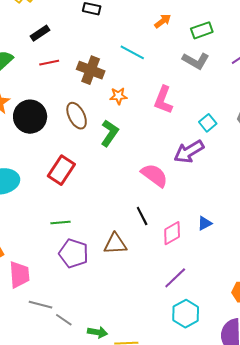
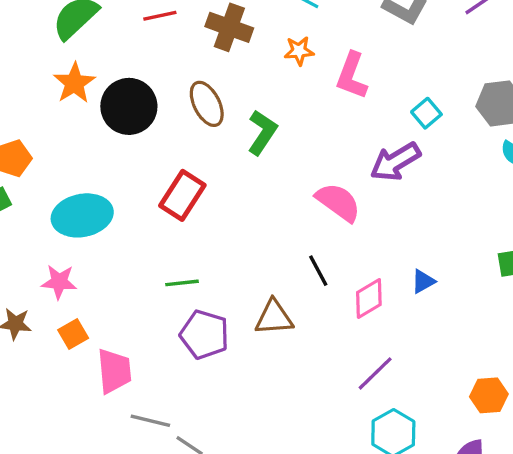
orange star: (118, 96) -> (299, 51), moved

